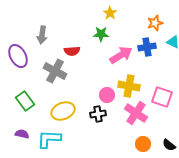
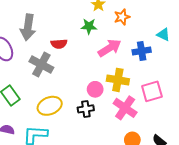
orange star: (155, 23) -> (122, 17), moved
gray arrow: (42, 35) -> (28, 27), size x1.4
blue cross: (147, 47) -> (142, 51), moved
pink square: (162, 97) -> (152, 91), turned -35

